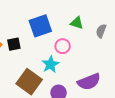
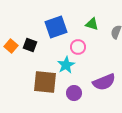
black square: (14, 44) -> (30, 45), turned 32
brown square: (29, 82) -> (45, 82), turned -30

